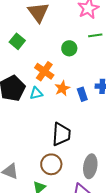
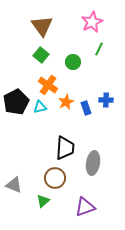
green line: (95, 35) -> (99, 49), turned -56
green square: (17, 41) -> (41, 55), moved
gray ellipse: (90, 166) -> (93, 163), moved

